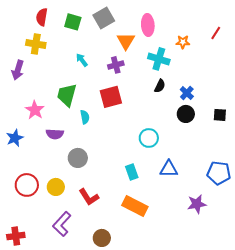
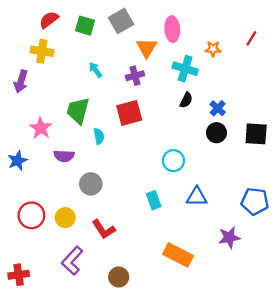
red semicircle: (42, 17) -> (49, 20), turned 42
black square: (220, 115) -> (256, 134), size x1.5
orange rectangle: (135, 206) -> (178, 255), moved

